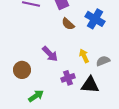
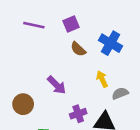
yellow arrow: (84, 56) -> (102, 79), moved

